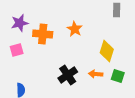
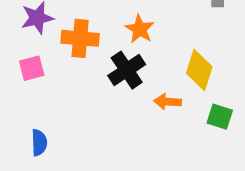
orange arrow: (96, 74) -> (168, 102), moved
black cross: (68, 75) -> (127, 70), moved

